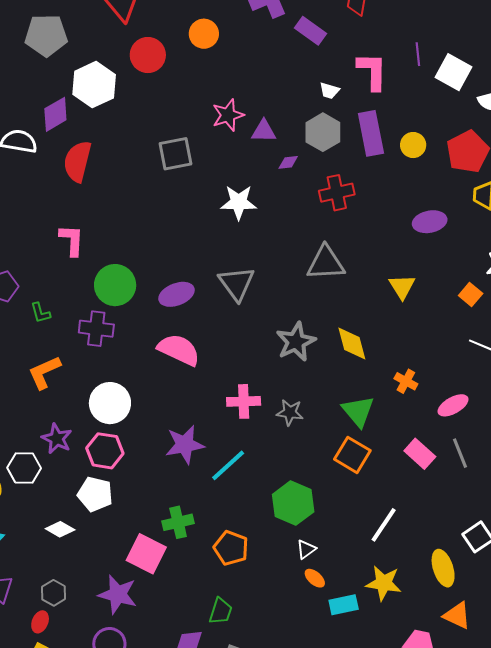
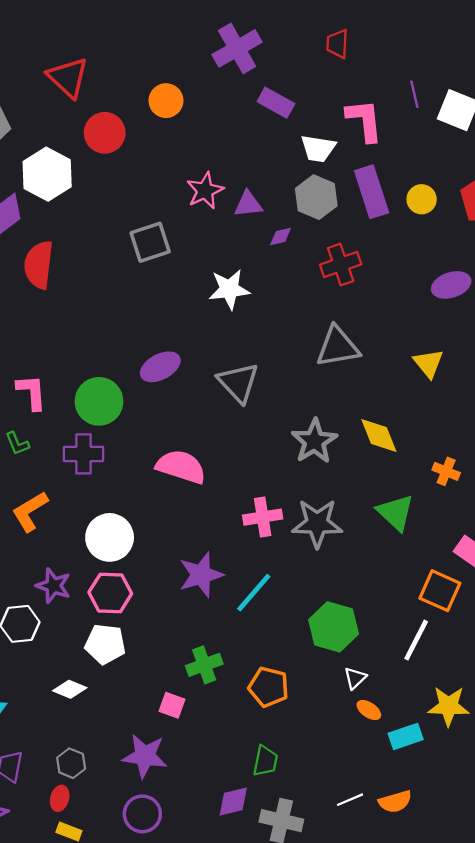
purple rectangle: (311, 31) -> (276, 103), moved
white trapezoid: (329, 91) -> (318, 149), size x1.5
pink L-shape: (72, 240) -> (32, 392), moved
purple ellipse: (177, 294) -> (160, 367), moved
gray star: (290, 412) -> (317, 523), size x1.6
orange square: (352, 455) -> (440, 591), moved
white line: (384, 525) -> (416, 640), moved
pink square: (146, 554) -> (172, 705), size x0.6

